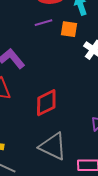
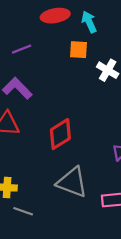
purple line: (44, 23) -> (22, 49), moved

